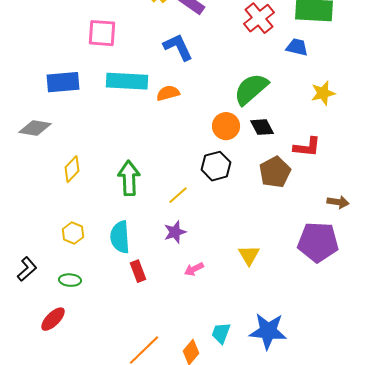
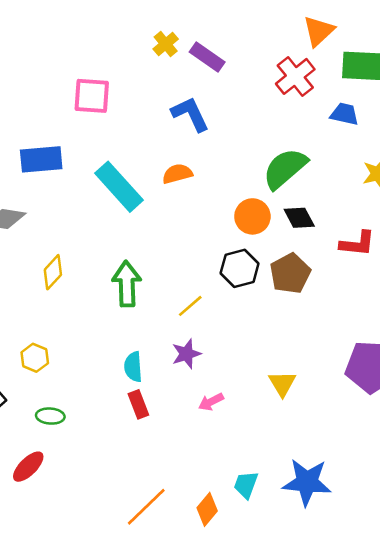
cyan rectangle: (127, 81) -> (119, 187), moved, turned 45
brown pentagon: (275, 172) -> (290, 273), moved
yellow hexagon: (73, 233) -> (35, 358), moved
cyan semicircle: (120, 237) -> (133, 367), moved, size x0.7

